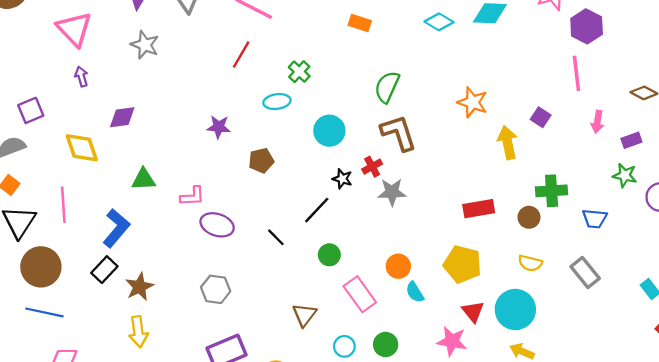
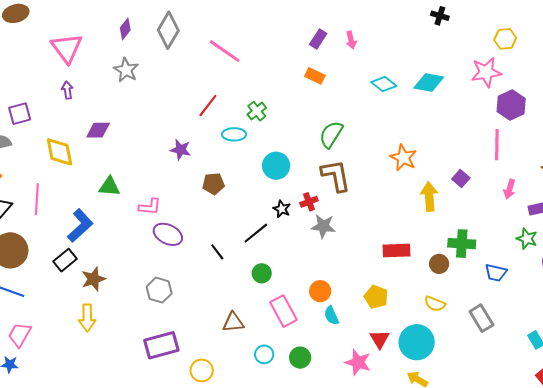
red line: (241, 55) -> (208, 106), moved
yellow pentagon: (462, 264) -> (376, 297), size x0.7
brown triangle: (304, 315) -> (233, 322), turned 40

